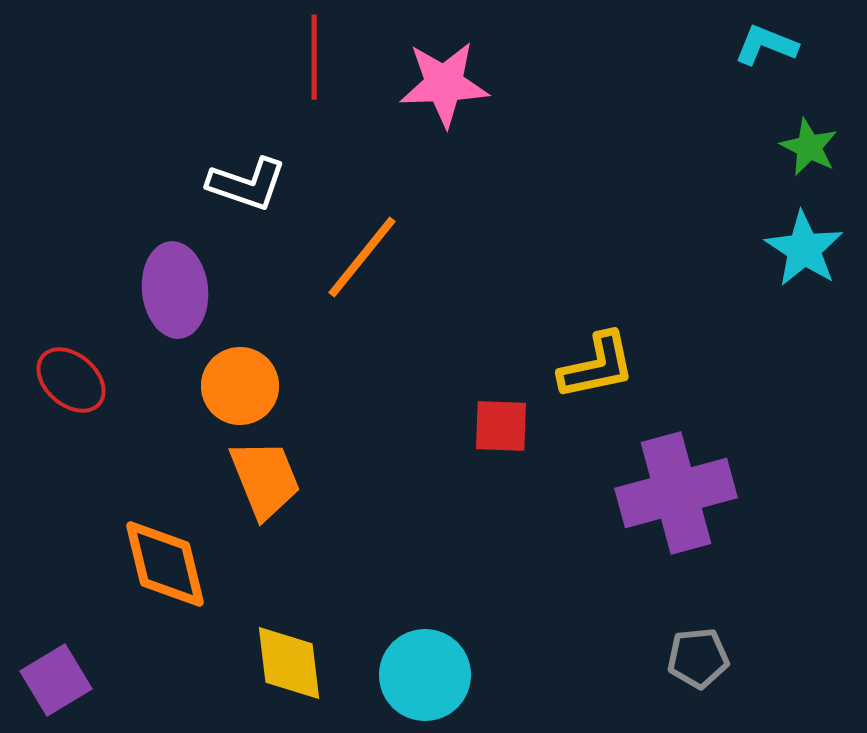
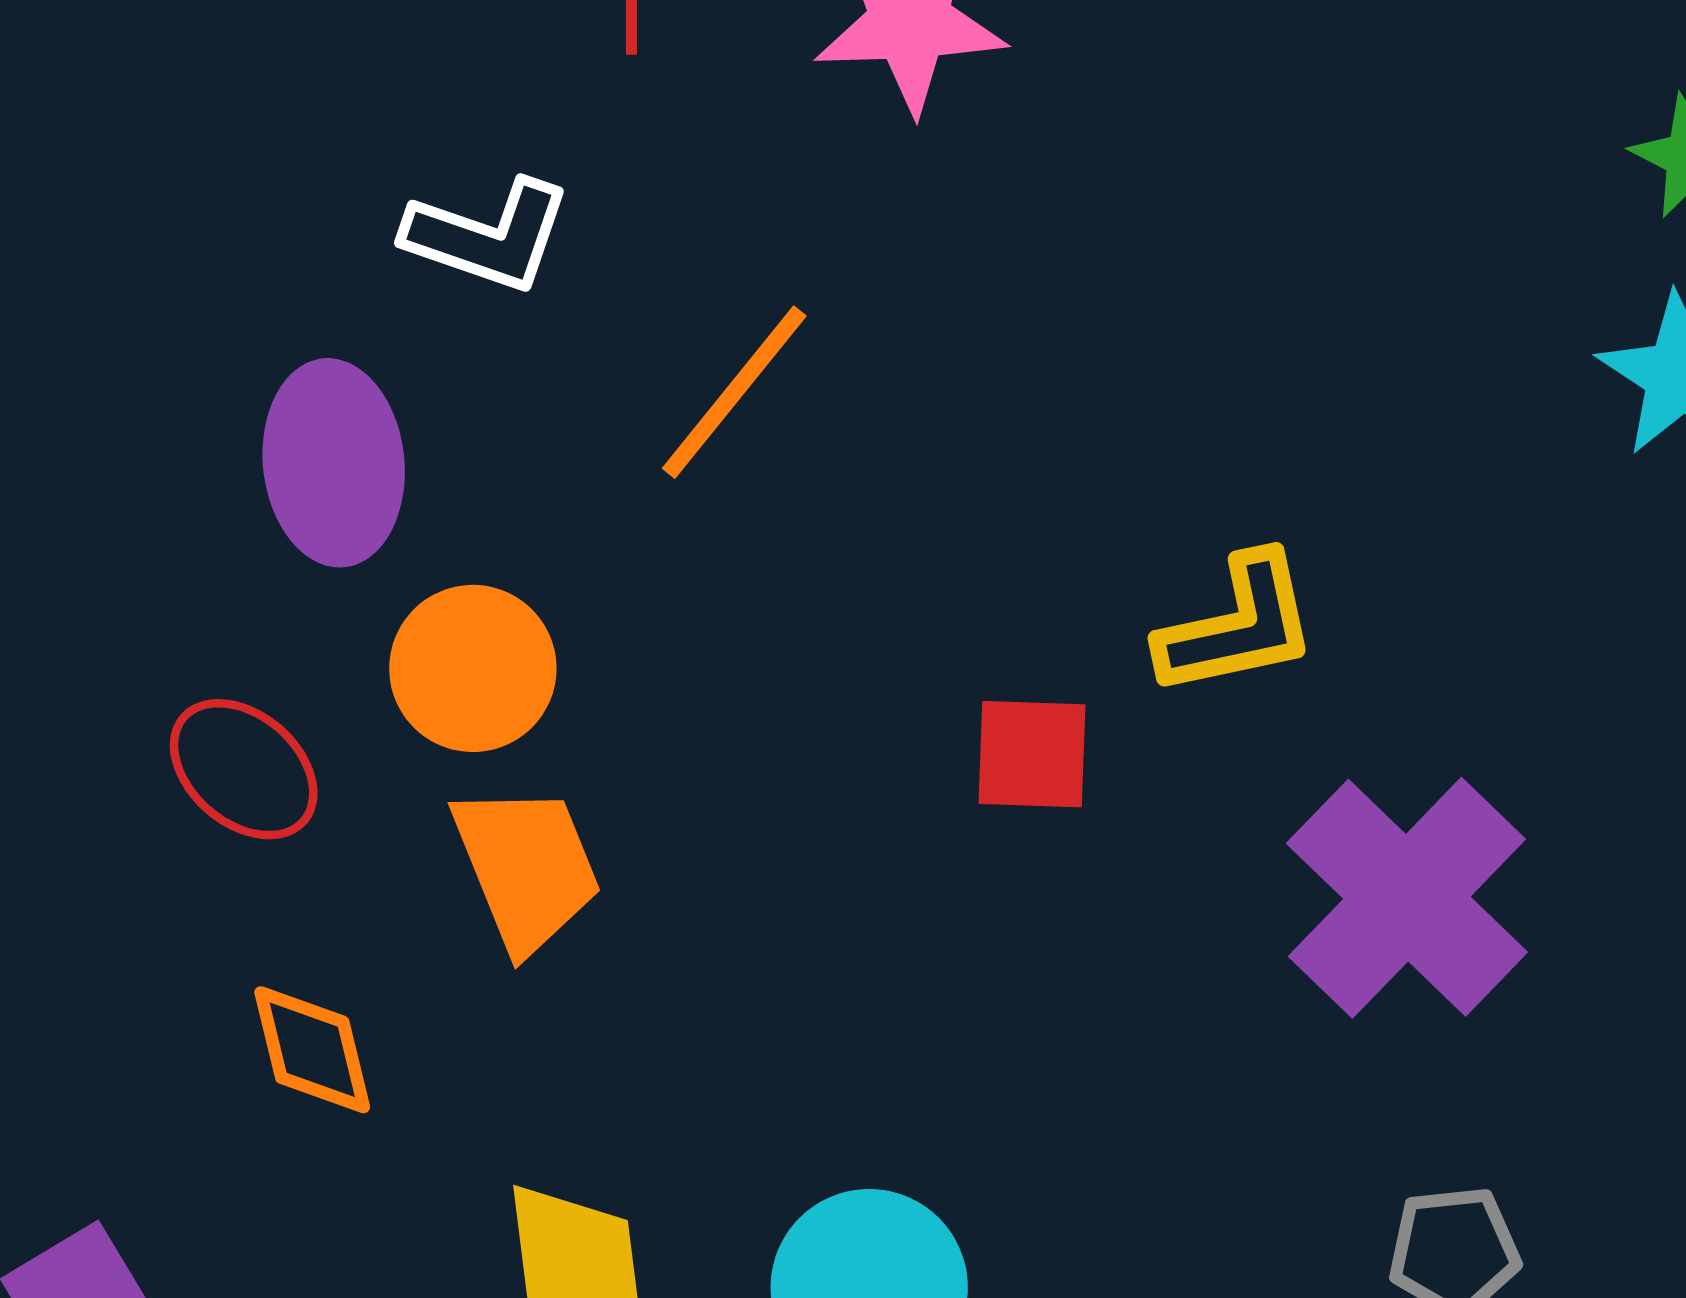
red ellipse: (71, 380) -> (244, 769), moved
purple cross: (676, 493) -> (1407, 898), turned -31
orange diamond: (165, 564) -> (312, 1050), size x0.7

